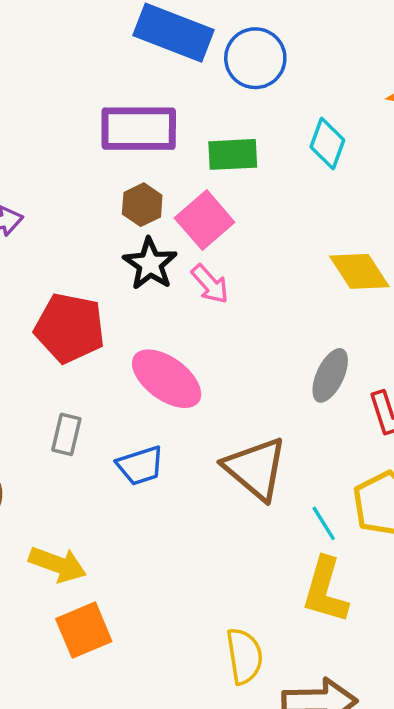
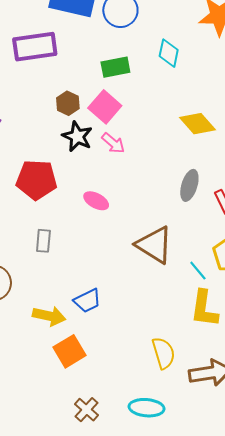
purple rectangle: (139, 129) -> (35, 47), moved
pink ellipse: (167, 379) -> (96, 201), size x0.6
blue trapezoid: (140, 466) -> (87, 301), moved

